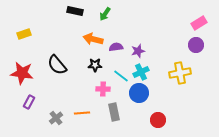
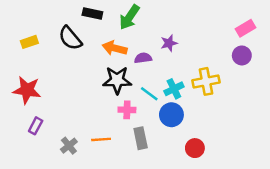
green arrow: (105, 14) -> (129, 17), size x1.5
purple star: (138, 51) -> (169, 43), moved
black semicircle: (57, 65) -> (70, 38), moved
black star: (95, 65) -> (117, 80), size x1.6
yellow cross: (180, 73) -> (206, 81), moved

